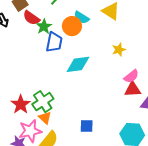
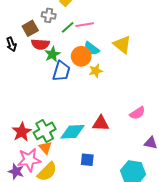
red semicircle: (31, 18) -> (40, 44), turned -36
yellow star: (119, 50) -> (96, 71), moved
cyan diamond: (78, 64) -> (72, 132), moved
red triangle: (133, 89) -> (101, 123), moved

